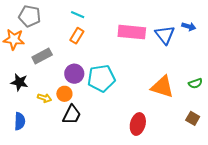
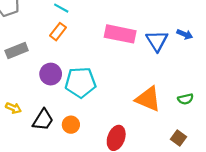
orange circle: (64, 94) -> (71, 125), moved
yellow arrow: (45, 98) -> (13, 108), moved

